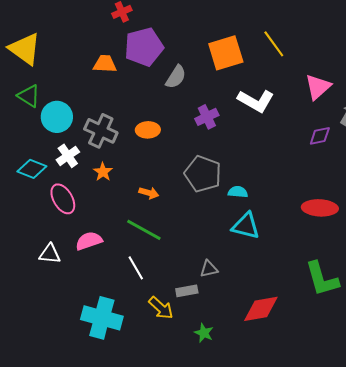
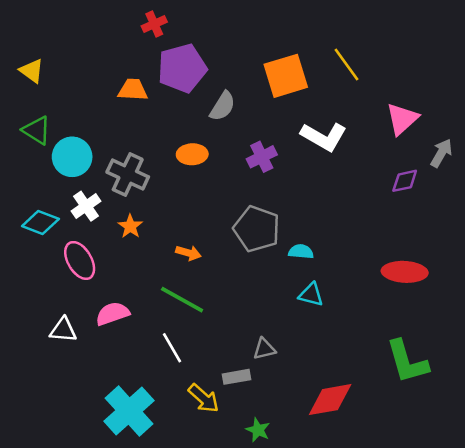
yellow triangle: (25, 49) -> (32, 71), size x0.6
orange ellipse: (148, 130) -> (192, 154), moved
cyan triangle: (246, 226) -> (311, 295), size x0.7
cyan cross: (102, 318) -> (129, 411), turned 33

